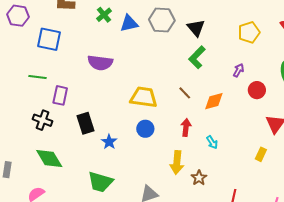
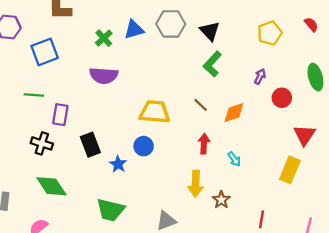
green cross: (104, 15) -> (104, 38), moved
blue square: (49, 39) -> (45, 52), turned -30
blue circle: (145, 129) -> (144, 146), moved
yellow rectangle: (261, 154) -> (290, 170), size x1.6

